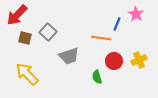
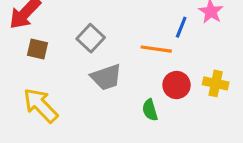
gray square: (48, 32) -> (91, 38), moved
yellow cross: (139, 60) -> (216, 83), turned 35

